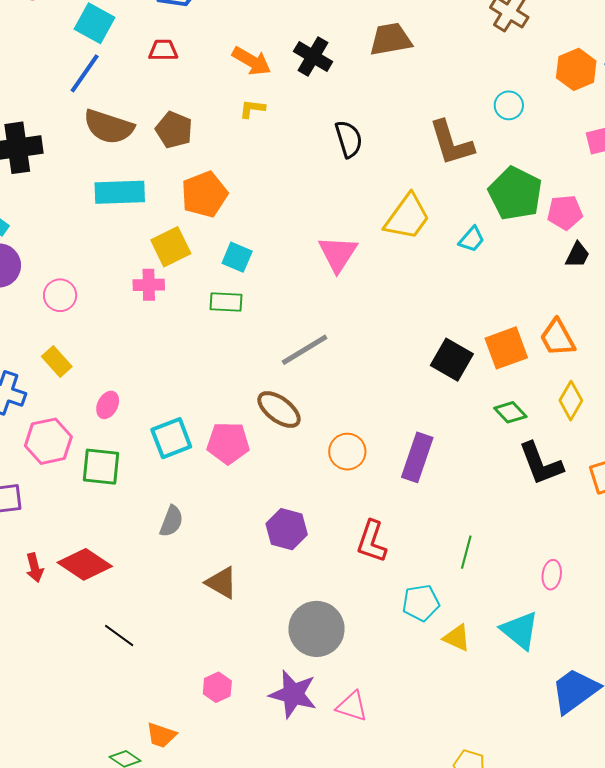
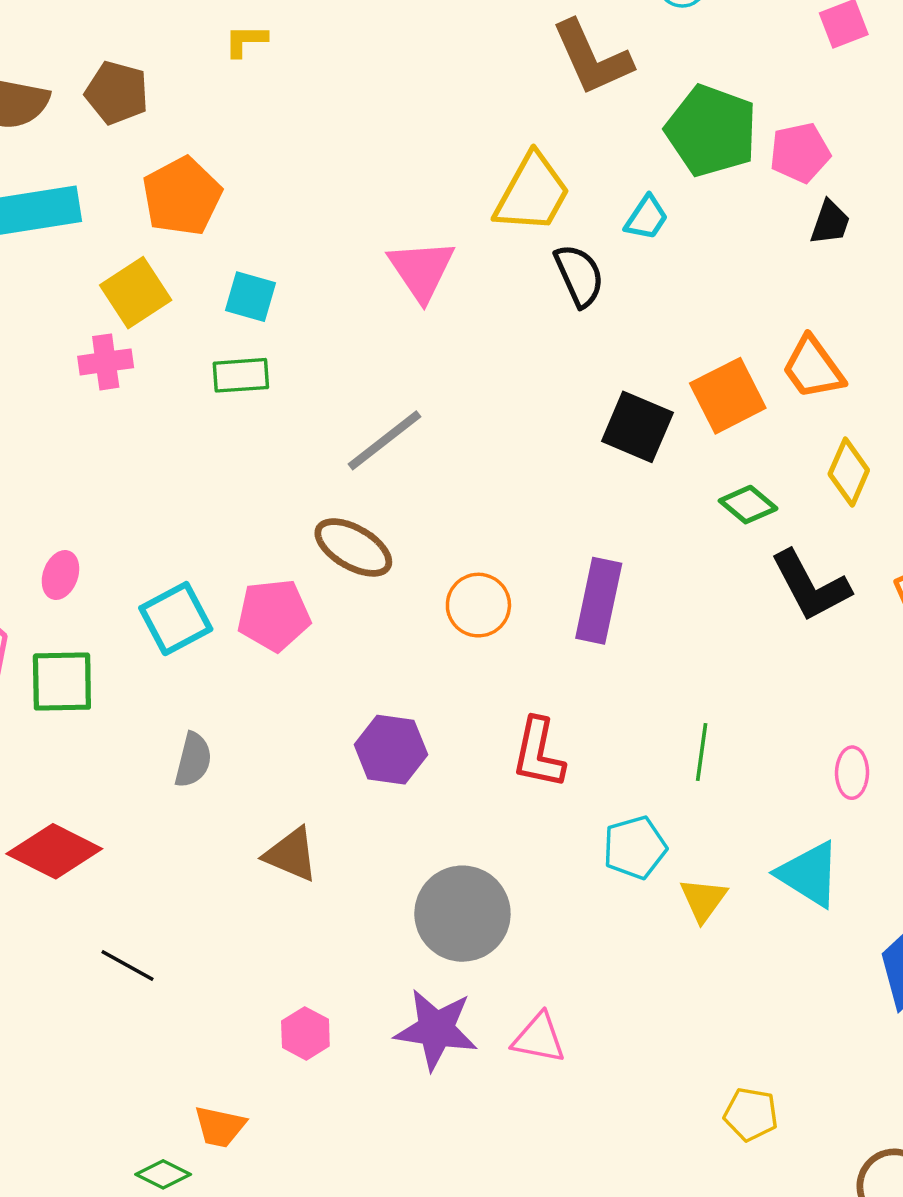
black semicircle: (349, 139) -> (579, 275), moved
yellow triangle: (457, 638) -> (703, 900), turned 48

